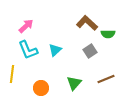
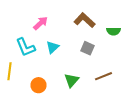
pink arrow: (26, 26) -> (40, 23), moved
green semicircle: (108, 34) -> (114, 31), moved
gray square: (90, 51) -> (88, 48), turned -32

